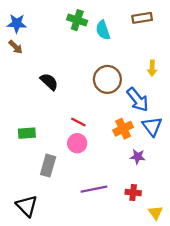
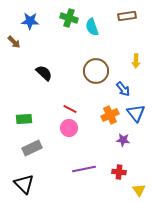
blue star: (17, 23) -> (30, 21), moved
blue arrow: (138, 100) -> (123, 89), size x0.7
gray rectangle: (48, 166) -> (32, 148), moved, turned 48

